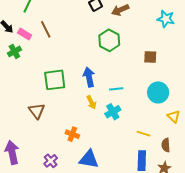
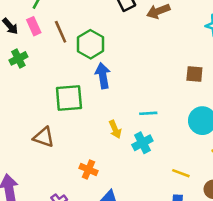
pink rectangle: (25, 34) -> (34, 26), moved, turned 32
green hexagon: (109, 40) -> (91, 44), moved
blue arrow: (89, 77) -> (103, 76), moved
brown triangle: (37, 111) -> (44, 137), turned -36

